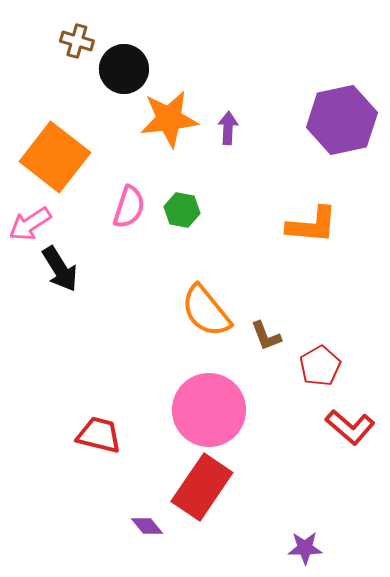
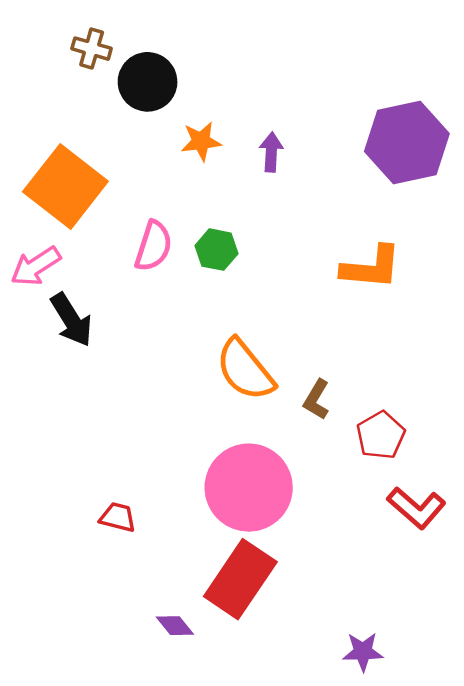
orange star: (169, 119) -> (201, 141), size x0.6
brown L-shape: (266, 336) -> (316, 400), turned 52
red trapezoid: (99, 435) -> (118, 517), size x0.7

